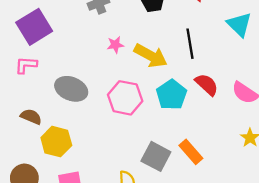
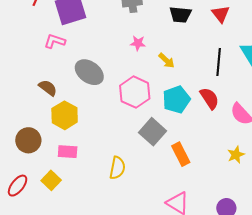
black line: (190, 44) -> (219, 62), moved
yellow arrow: (151, 56) -> (167, 61), size x0.6
gray square: (156, 156) -> (153, 132), moved

